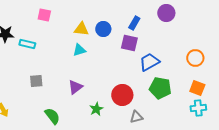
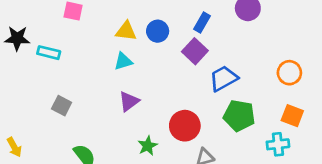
purple square: (129, 43) -> (195, 51), turned 30
gray square: (36, 81) -> (62, 106), turned 32
purple triangle: (75, 87) -> (129, 101), moved
cyan cross: (198, 108) -> (278, 144), moved

